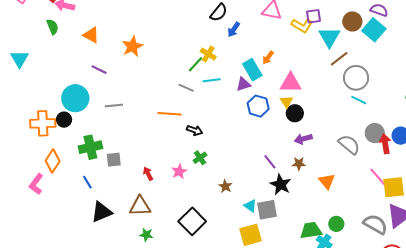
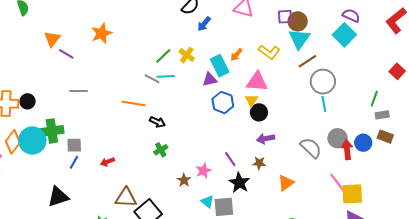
brown circle: (352, 21) -> (298, 21), moved
yellow L-shape: (302, 26) -> (269, 52), moved
orange triangle: (91, 35) -> (52, 39), moved, turned 36
yellow cross: (208, 54) -> (187, 55), moved
cyan line: (212, 80) -> (166, 76), moved
cyan circle: (75, 98) -> (32, 140), moved
cyan line: (359, 100) -> (324, 104), turned 49
pink star: (179, 171) -> (203, 171), moved
red arrow: (148, 174) -> (107, 162), turned -88
orange triangle: (327, 181) -> (286, 183), turned 30
blue line: (87, 182) -> (74, 162), moved, turned 56
brown triangle: (140, 206) -> (126, 198), moved

